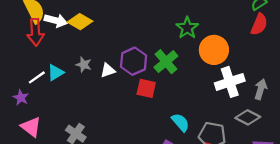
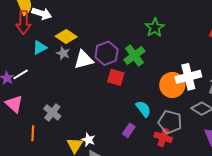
yellow diamond: (80, 22) -> (66, 36), moved
orange circle: (214, 50) -> (172, 85), moved
white triangle: (108, 70) -> (84, 60), size x1.5
cyan triangle: (56, 73) -> (40, 48), moved
white line: (37, 77) -> (20, 74), moved

